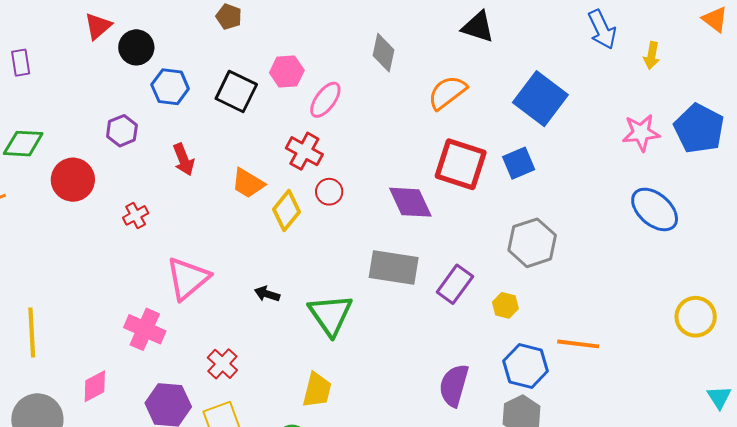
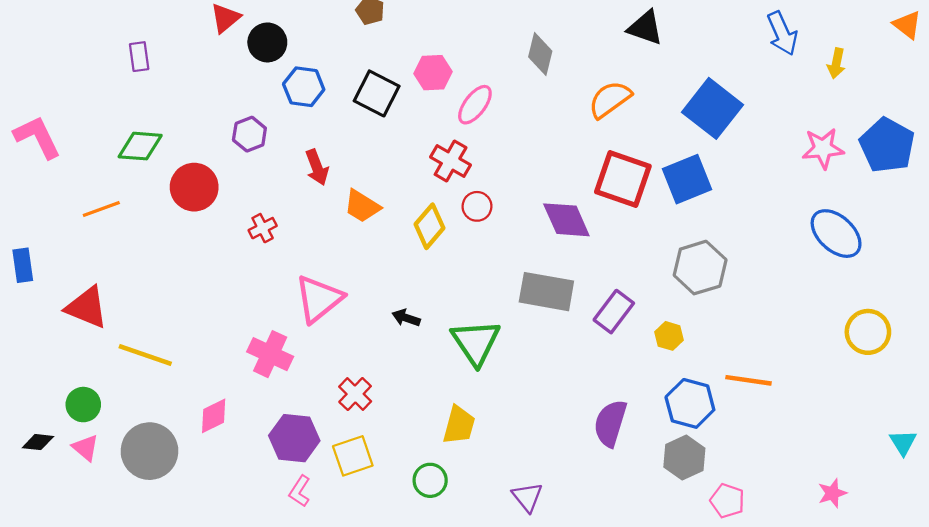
blue square: (519, 163) -> (687, 179), size x1.4
orange trapezoid: (248, 183) -> (362, 206), moved
yellow circle: (696, 317) -> (868, 332), moved
yellow line: (32, 332) -> (145, 355), turned -69

